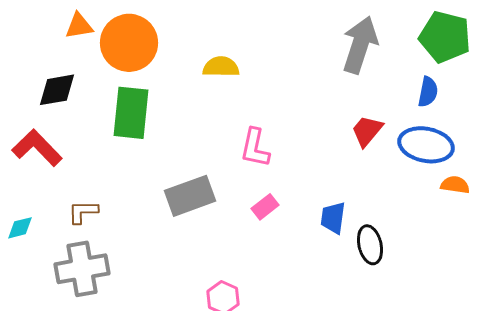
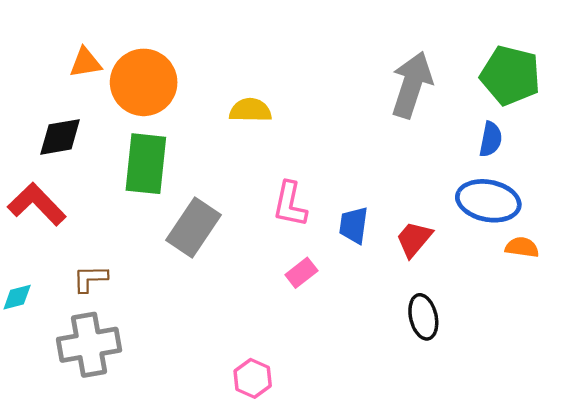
red trapezoid: (367, 131) -> (414, 239), moved
gray rectangle: (190, 196) -> (194, 227), moved, turned -36
blue trapezoid: (333, 218) -> (354, 225), moved

